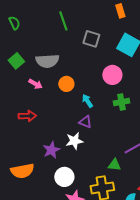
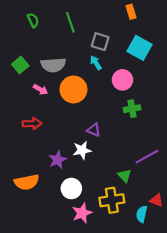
green semicircle: (14, 23) -> (33, 20), moved
orange circle: (66, 84) -> (73, 89), size x1.6
cyan arrow: (87, 101) -> (96, 63), moved
green triangle: (114, 165) -> (125, 176), turned 40

